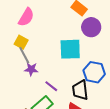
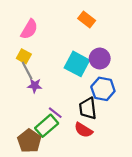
purple circle: (91, 27) -> (100, 59), moved
cyan square: (70, 49) -> (77, 64), turned 30
purple line: (51, 86) -> (55, 113), moved

